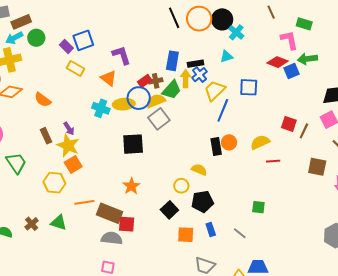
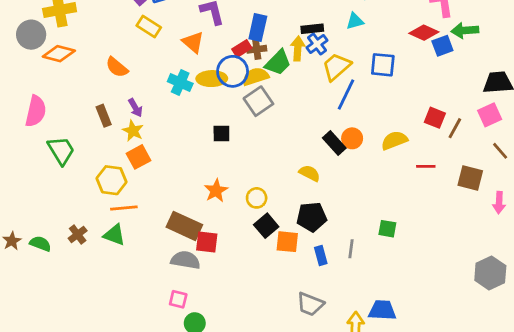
blue rectangle: (172, 61) -> (258, 28), moved
orange semicircle: (43, 100) -> (117, 67), moved
black square: (133, 144) -> (221, 134), size x0.6
yellow star: (68, 146) -> (133, 131), size x0.7
black rectangle: (216, 146) -> (334, 143), turned -36
red line: (273, 161) -> (426, 166), moved
yellow circle: (181, 186) -> (257, 198), moved
orange line: (84, 202) -> (124, 208), moved
gray line: (240, 233) -> (351, 249), moved, turned 56
orange square: (186, 235) -> (287, 242), moved

